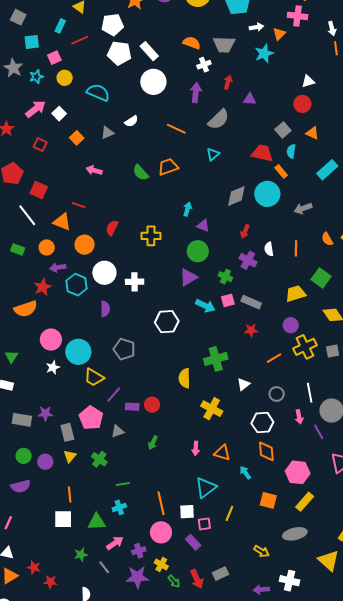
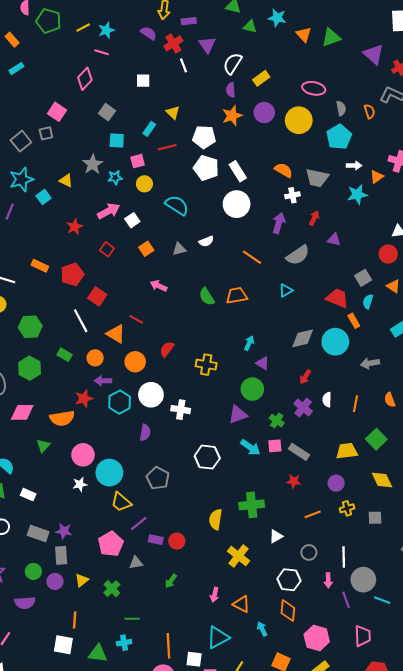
yellow cross: (305, 347) -> (347, 508), size x0.6
green triangle: (11, 357) -> (43, 446), moved
gray rectangle: (67, 432) -> (61, 555), moved

